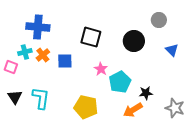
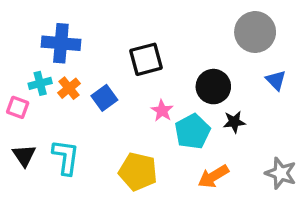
gray circle: (159, 20) -> (255, 32), size x1.6
black square: (91, 37) -> (146, 59), turned -30
black circle: (134, 41) -> (213, 87), moved
blue square: (65, 61) -> (104, 98), turned -35
black star: (146, 93) -> (234, 122), moved

